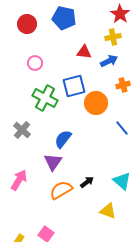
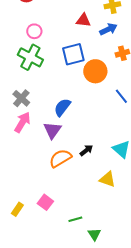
green cross: (45, 98) -> (30, 57), moved
pink arrow: (19, 180) -> (22, 122), moved

